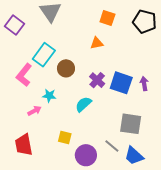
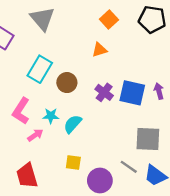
orange square: (107, 18) -> (109, 20), turned 35
pink L-shape: (24, 75) -> (21, 111), moved
cyan semicircle: (83, 104) -> (73, 124), moved

